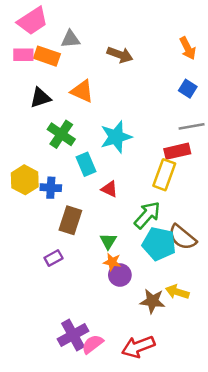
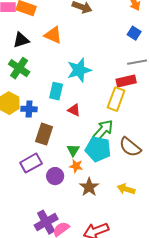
green cross: (61, 134) -> (19, 68), moved
cyan rectangle: (86, 164) -> (56, 91), turned 36
cyan pentagon: (159, 244) -> (98, 149), moved
purple rectangle: (53, 258) -> (31, 163), size x1.5
purple circle: (120, 275) -> (55, 176), moved
brown star: (152, 301) -> (89, 187), moved, turned 30

